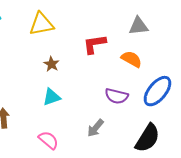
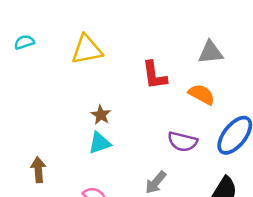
red L-shape: (94, 44) -> (154, 75), turned -90
brown star: (51, 64) -> (101, 115), moved

